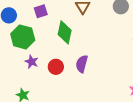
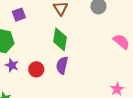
green diamond: (65, 32) -> (60, 39), moved

